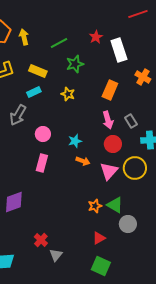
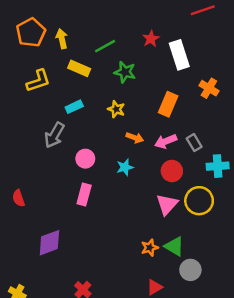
green star: (75, 64) -> (125, 72), turned 30
yellow rectangle: (38, 71) -> (79, 68), moved
pink arrow: (108, 120) -> (166, 141), turned 84
orange arrow: (83, 161) -> (135, 138), moved

